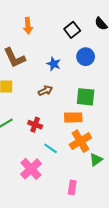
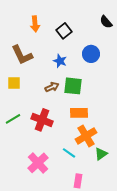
black square: (72, 30) -> (64, 31), moved
green square: (86, 97) -> (73, 86), moved
red cross: (35, 125) -> (42, 120), size x1.5
cyan line: (51, 148) -> (69, 153), moved

